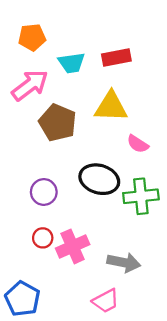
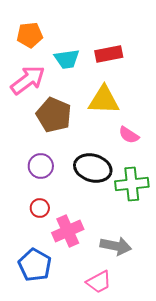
purple circle: (44, 192) -> (41, 166), moved
red circle: (43, 238) -> (40, 208), moved
blue pentagon: (22, 299) -> (35, 265), moved

